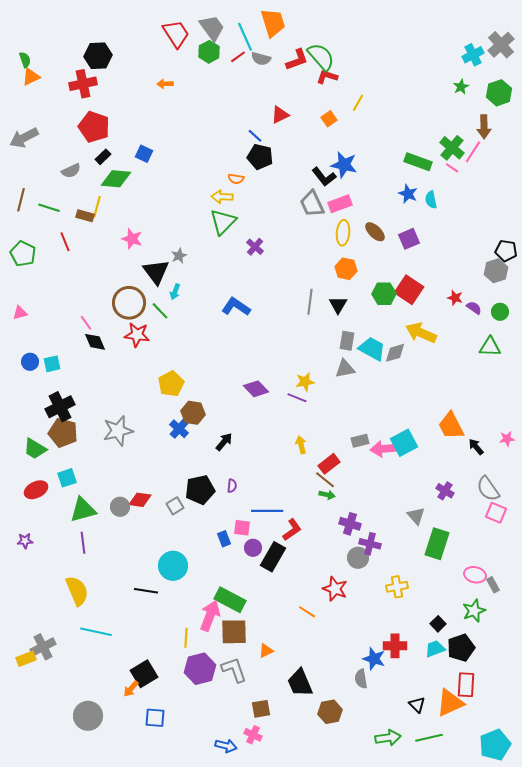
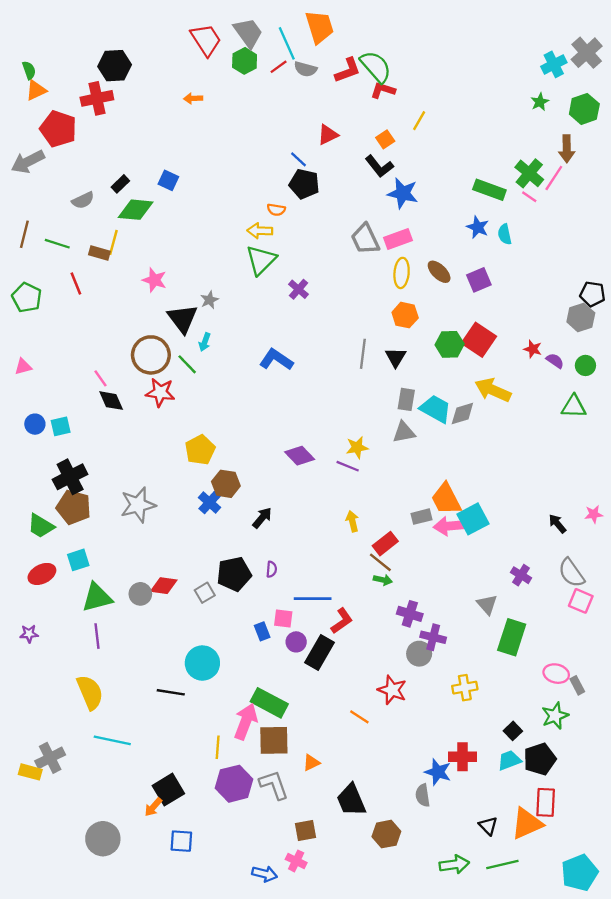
red pentagon: (94, 127) -> (58, 129), moved
black L-shape: (324, 177) -> (379, 166), moved
orange trapezoid: (451, 426) -> (446, 499), moved
yellow rectangle: (26, 659) -> (30, 772), turned 36

